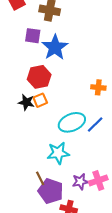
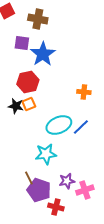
pink cross: (98, 180) -> (85, 190), moved

